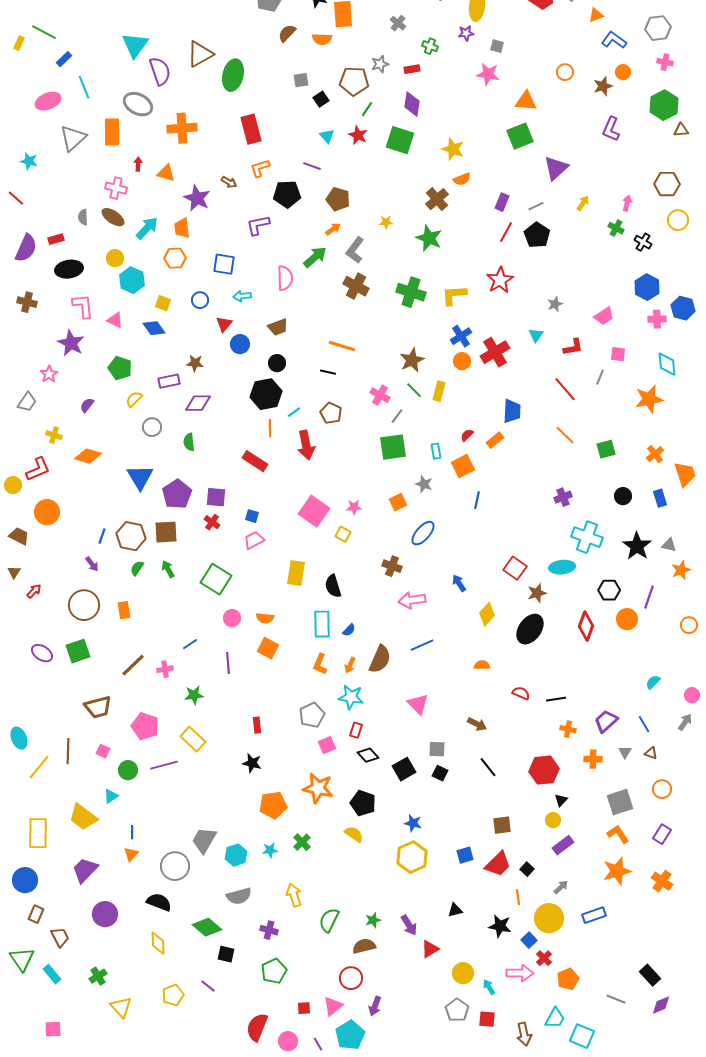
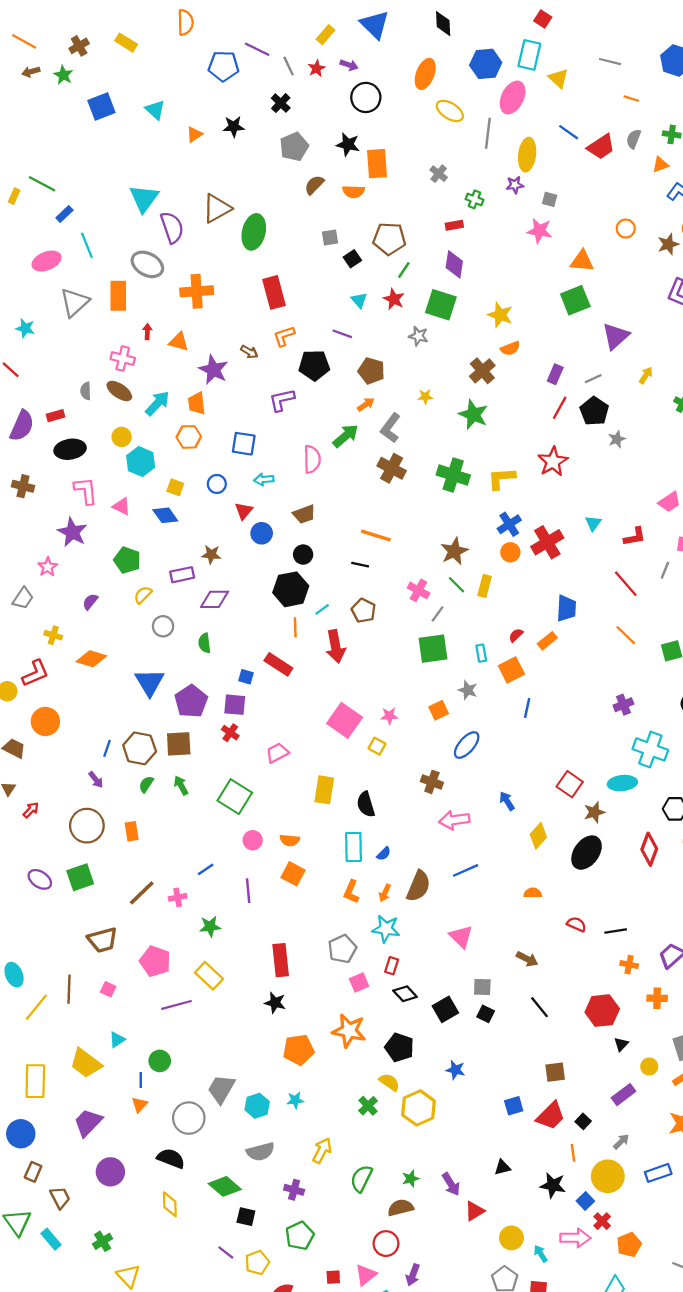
gray star: (380, 64) -> (418, 336), moved, turned 30
gray star: (555, 304) -> (617, 439), moved
blue square: (252, 516) -> (246, 677), moved
red rectangle: (257, 725) -> (281, 960), size x1.8
green circle: (128, 770) -> (160, 1061), moved
yellow circle: (553, 820) -> (649, 1067), moved
green cross: (302, 842) -> (368, 1106), moved
yellow hexagon: (412, 857) -> (418, 1108), moved
yellow arrow: (294, 895) -> (322, 1151), turned 45
yellow pentagon: (173, 995) -> (257, 1263), moved

